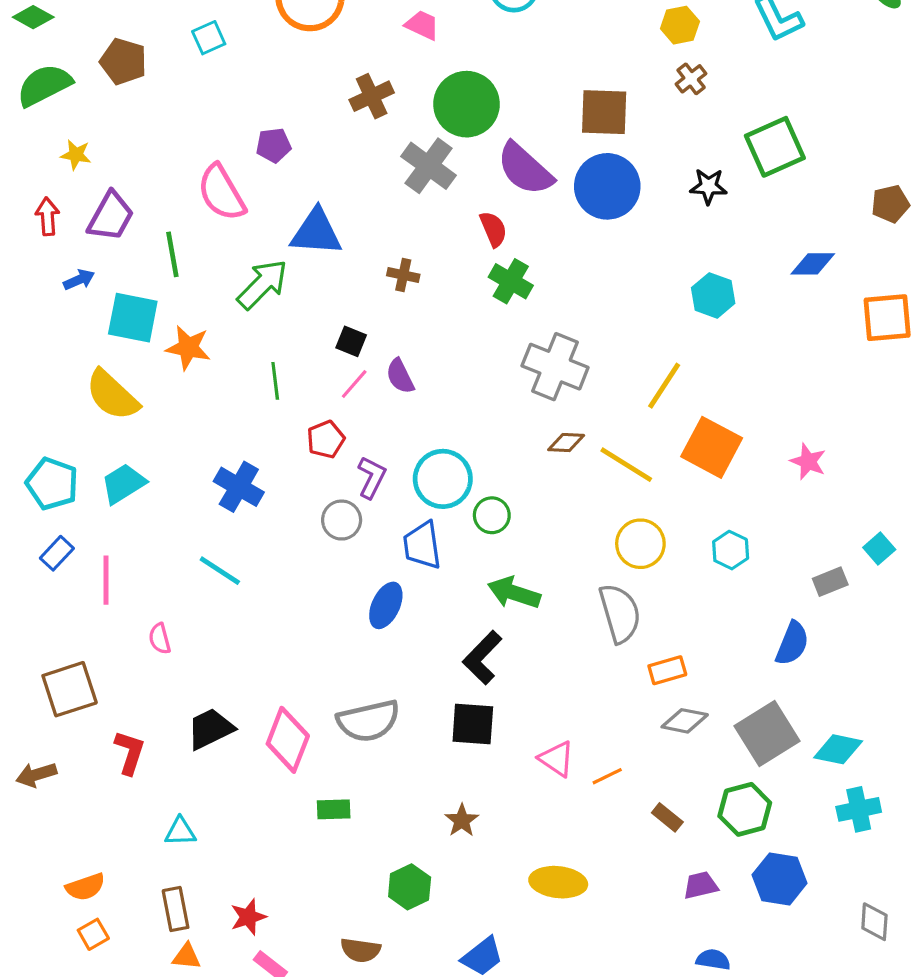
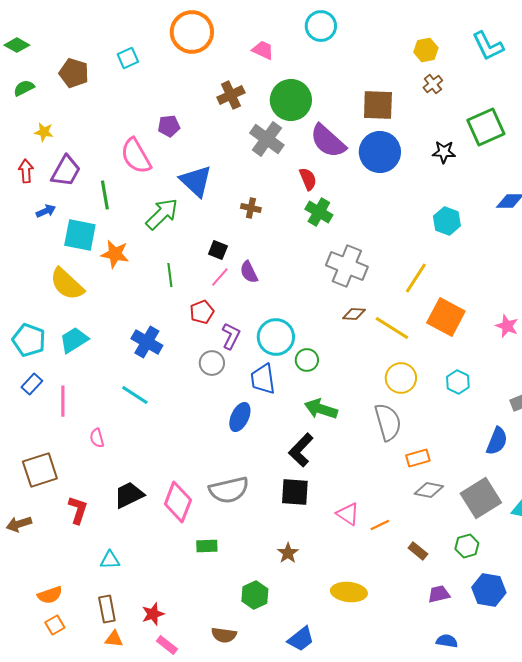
green semicircle: (44, 85) -> (24, 88), size x0.6
blue triangle: (316, 232) -> (196, 181), turned 39
green hexagon: (745, 809) -> (467, 546), size x0.7

